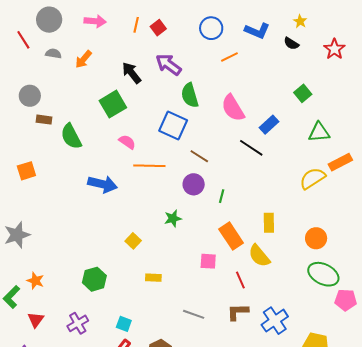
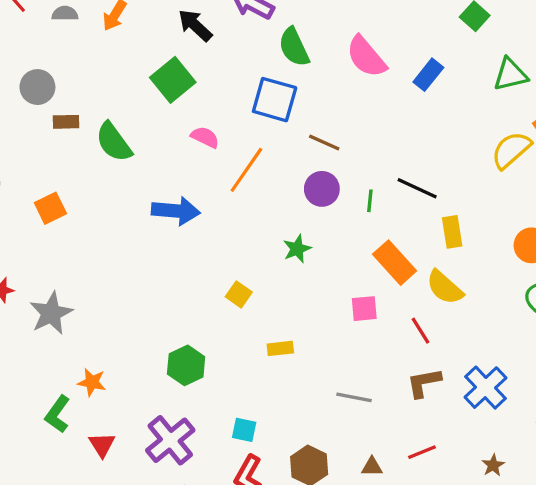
black line: (251, 148) -> (417, 188), moved
orange line: (149, 166) -> (246, 170), turned -48
purple cross: (78, 323) -> (170, 440), size x1.4

